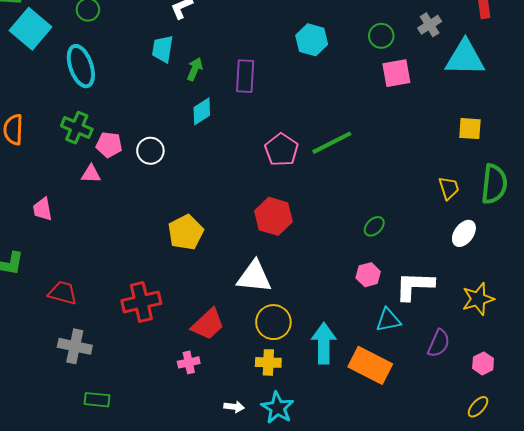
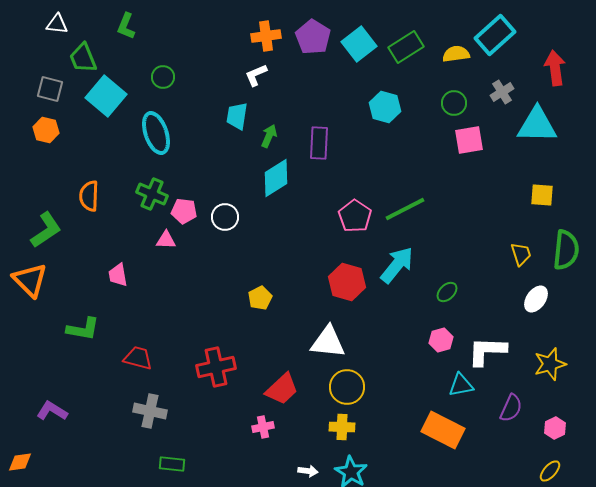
cyan diamond: (202, 111) -> (276, 178), size x1.4
yellow pentagon: (186, 232) -> (260, 298), size x0.7
cyan arrow: (324, 343) -> (397, 265), moved, turned 39

